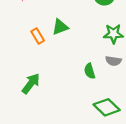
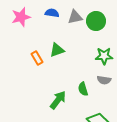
green arrow: (31, 84) -> (58, 100), moved

